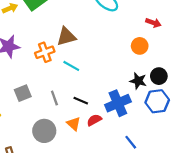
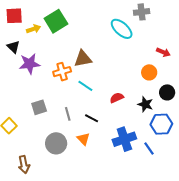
black circle: (159, 76) -> (167, 92), moved
blue cross: (118, 103) -> (124, 139), moved
red semicircle: (94, 120) -> (117, 98), moved
blue line: (131, 142) -> (149, 149), moved

